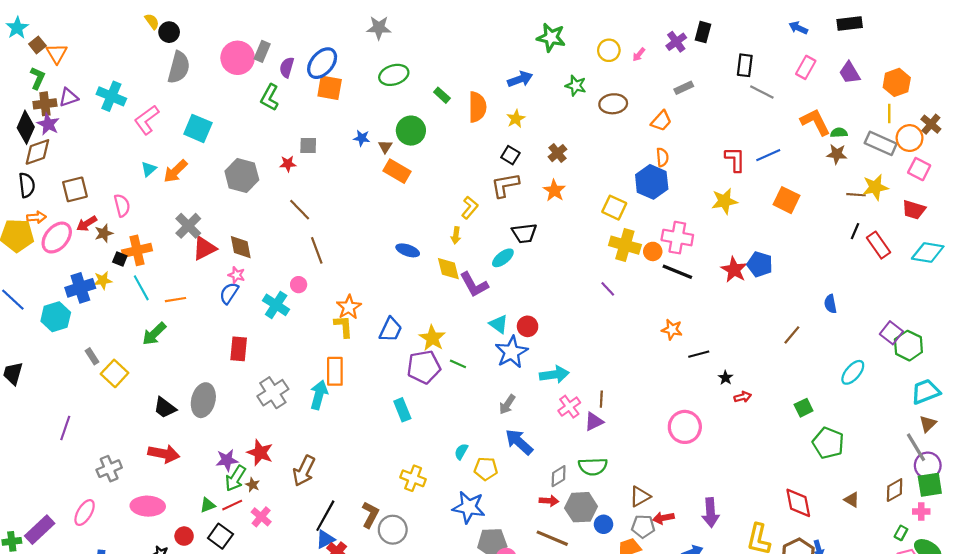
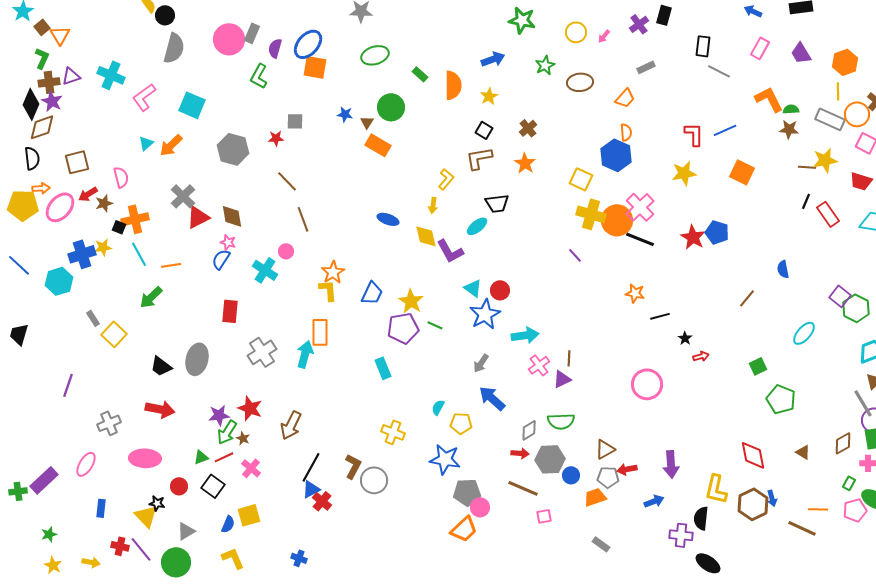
green star: (576, 86) -> (545, 65), turned 30
pink cross: (677, 238) -> (640, 207), turned 36
orange circle: (653, 251) -> (617, 220), size x1.8

